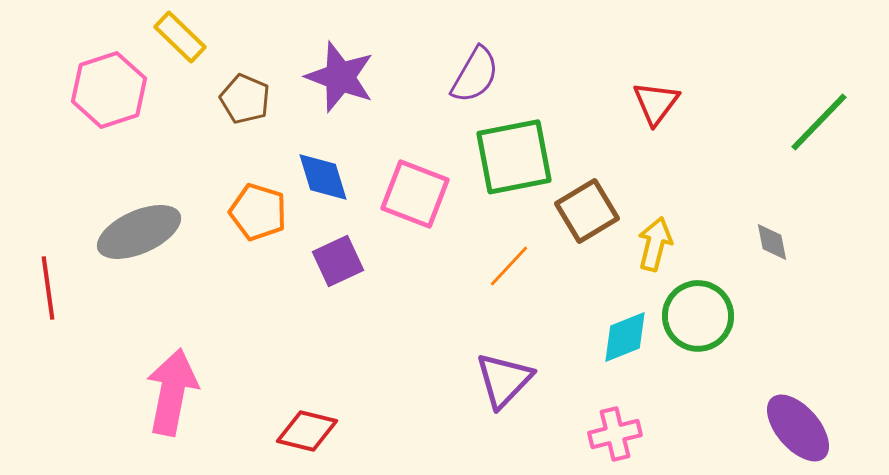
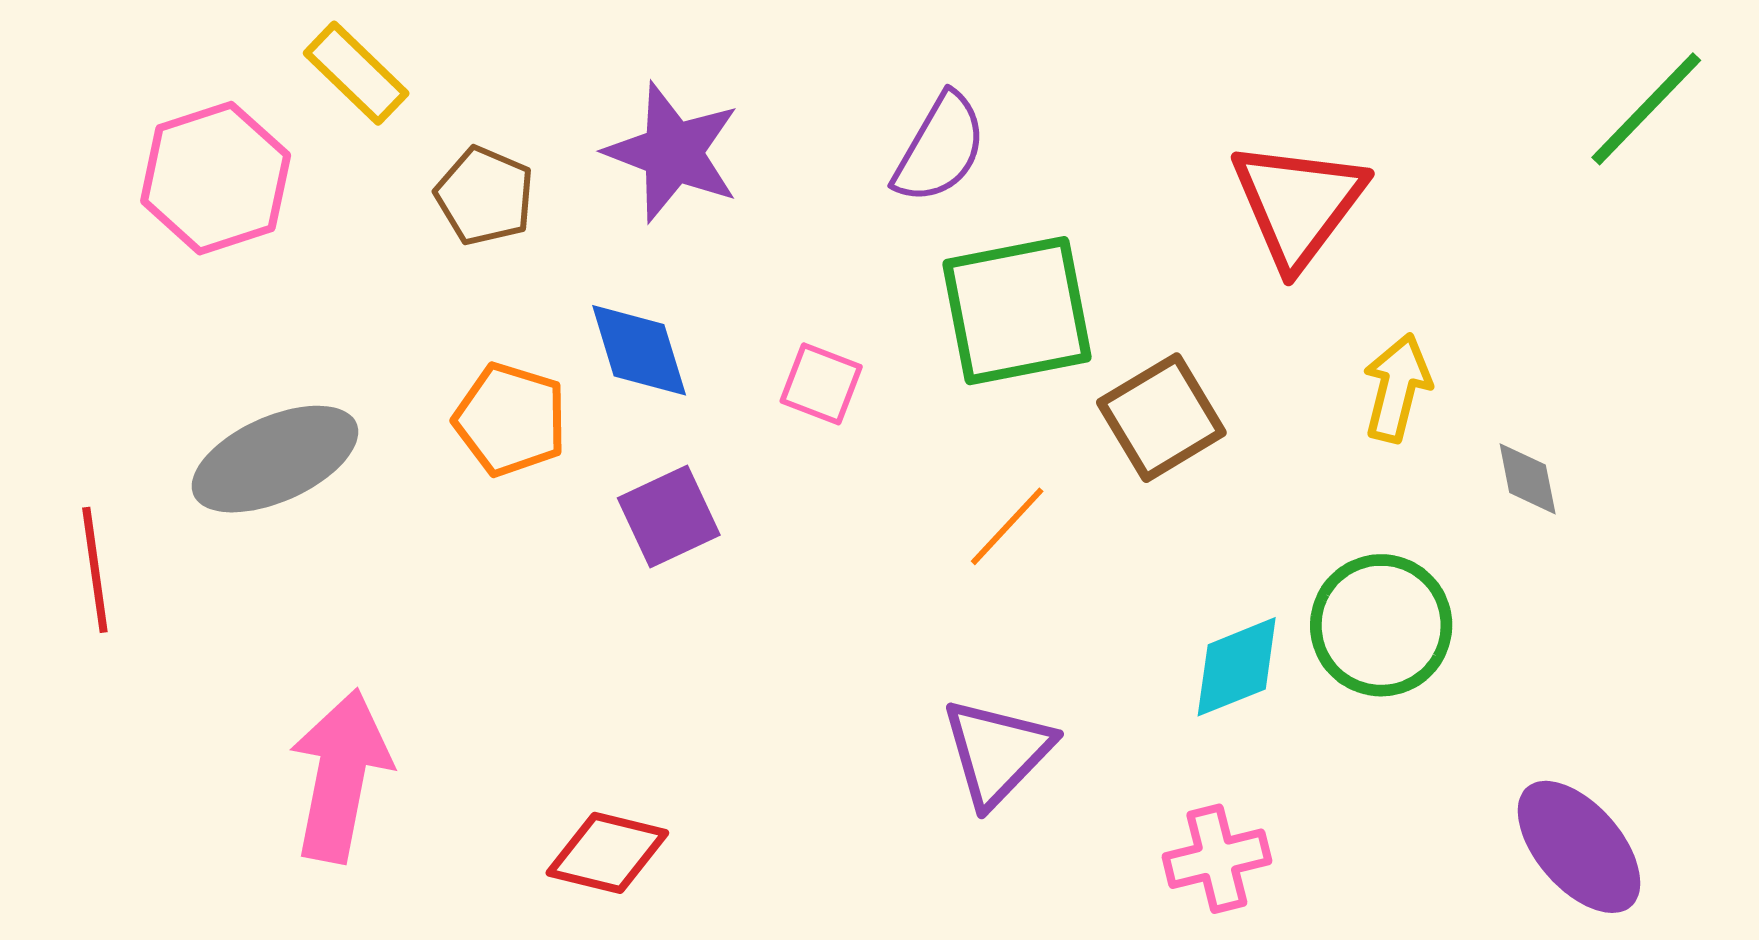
red triangle: (656, 103) -> (1298, 204), size x1.5
green line: (819, 122) -> (1646, 109), moved
pink square: (415, 194) -> (821, 384), size x0.6
yellow arrow: (655, 244) -> (1397, 388), moved

